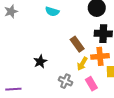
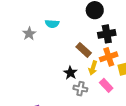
gray star: (11, 11) -> (29, 34), moved
black star: (40, 62) -> (70, 73), moved

